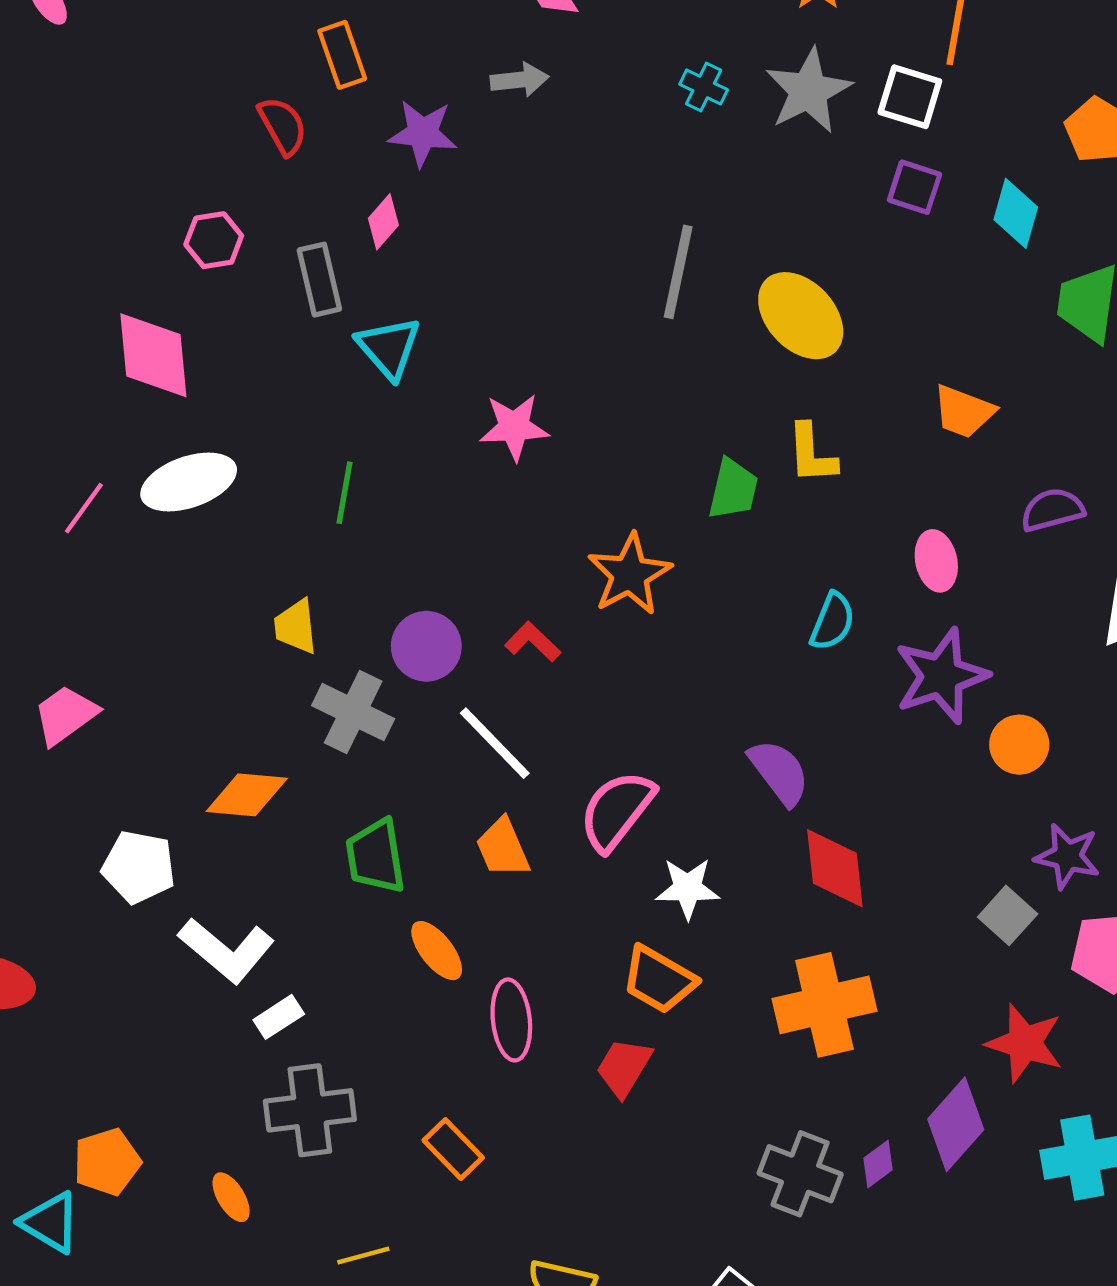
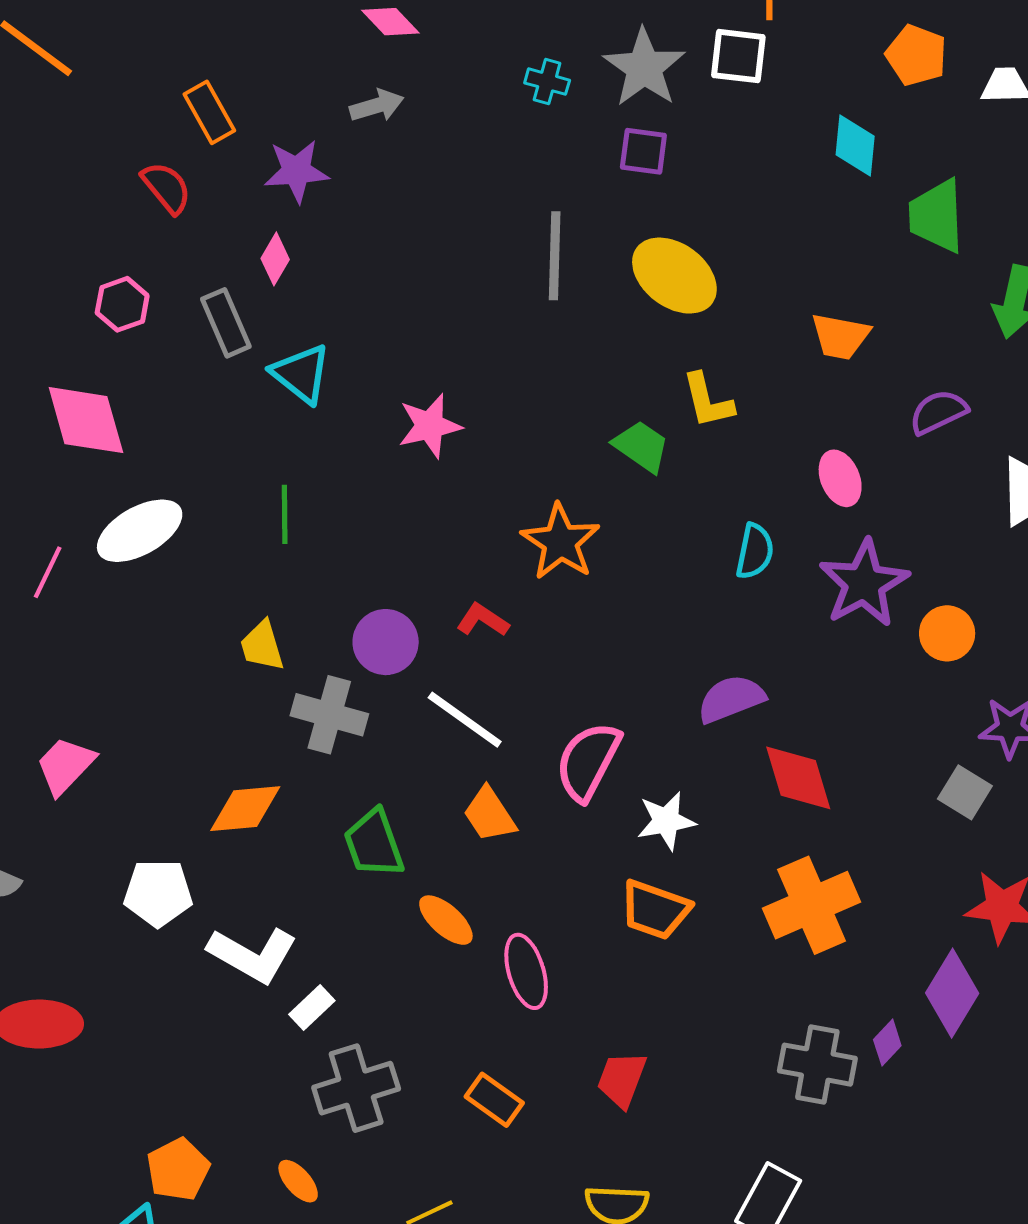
purple square: (915, 187) -> (643, 151), moved
green trapezoid: (733, 489) -> (641, 446), turned -58
purple semicircle: (779, 772) -> (731, 699), turned -64
red trapezoid: (624, 1067) -> (622, 1079), moved

